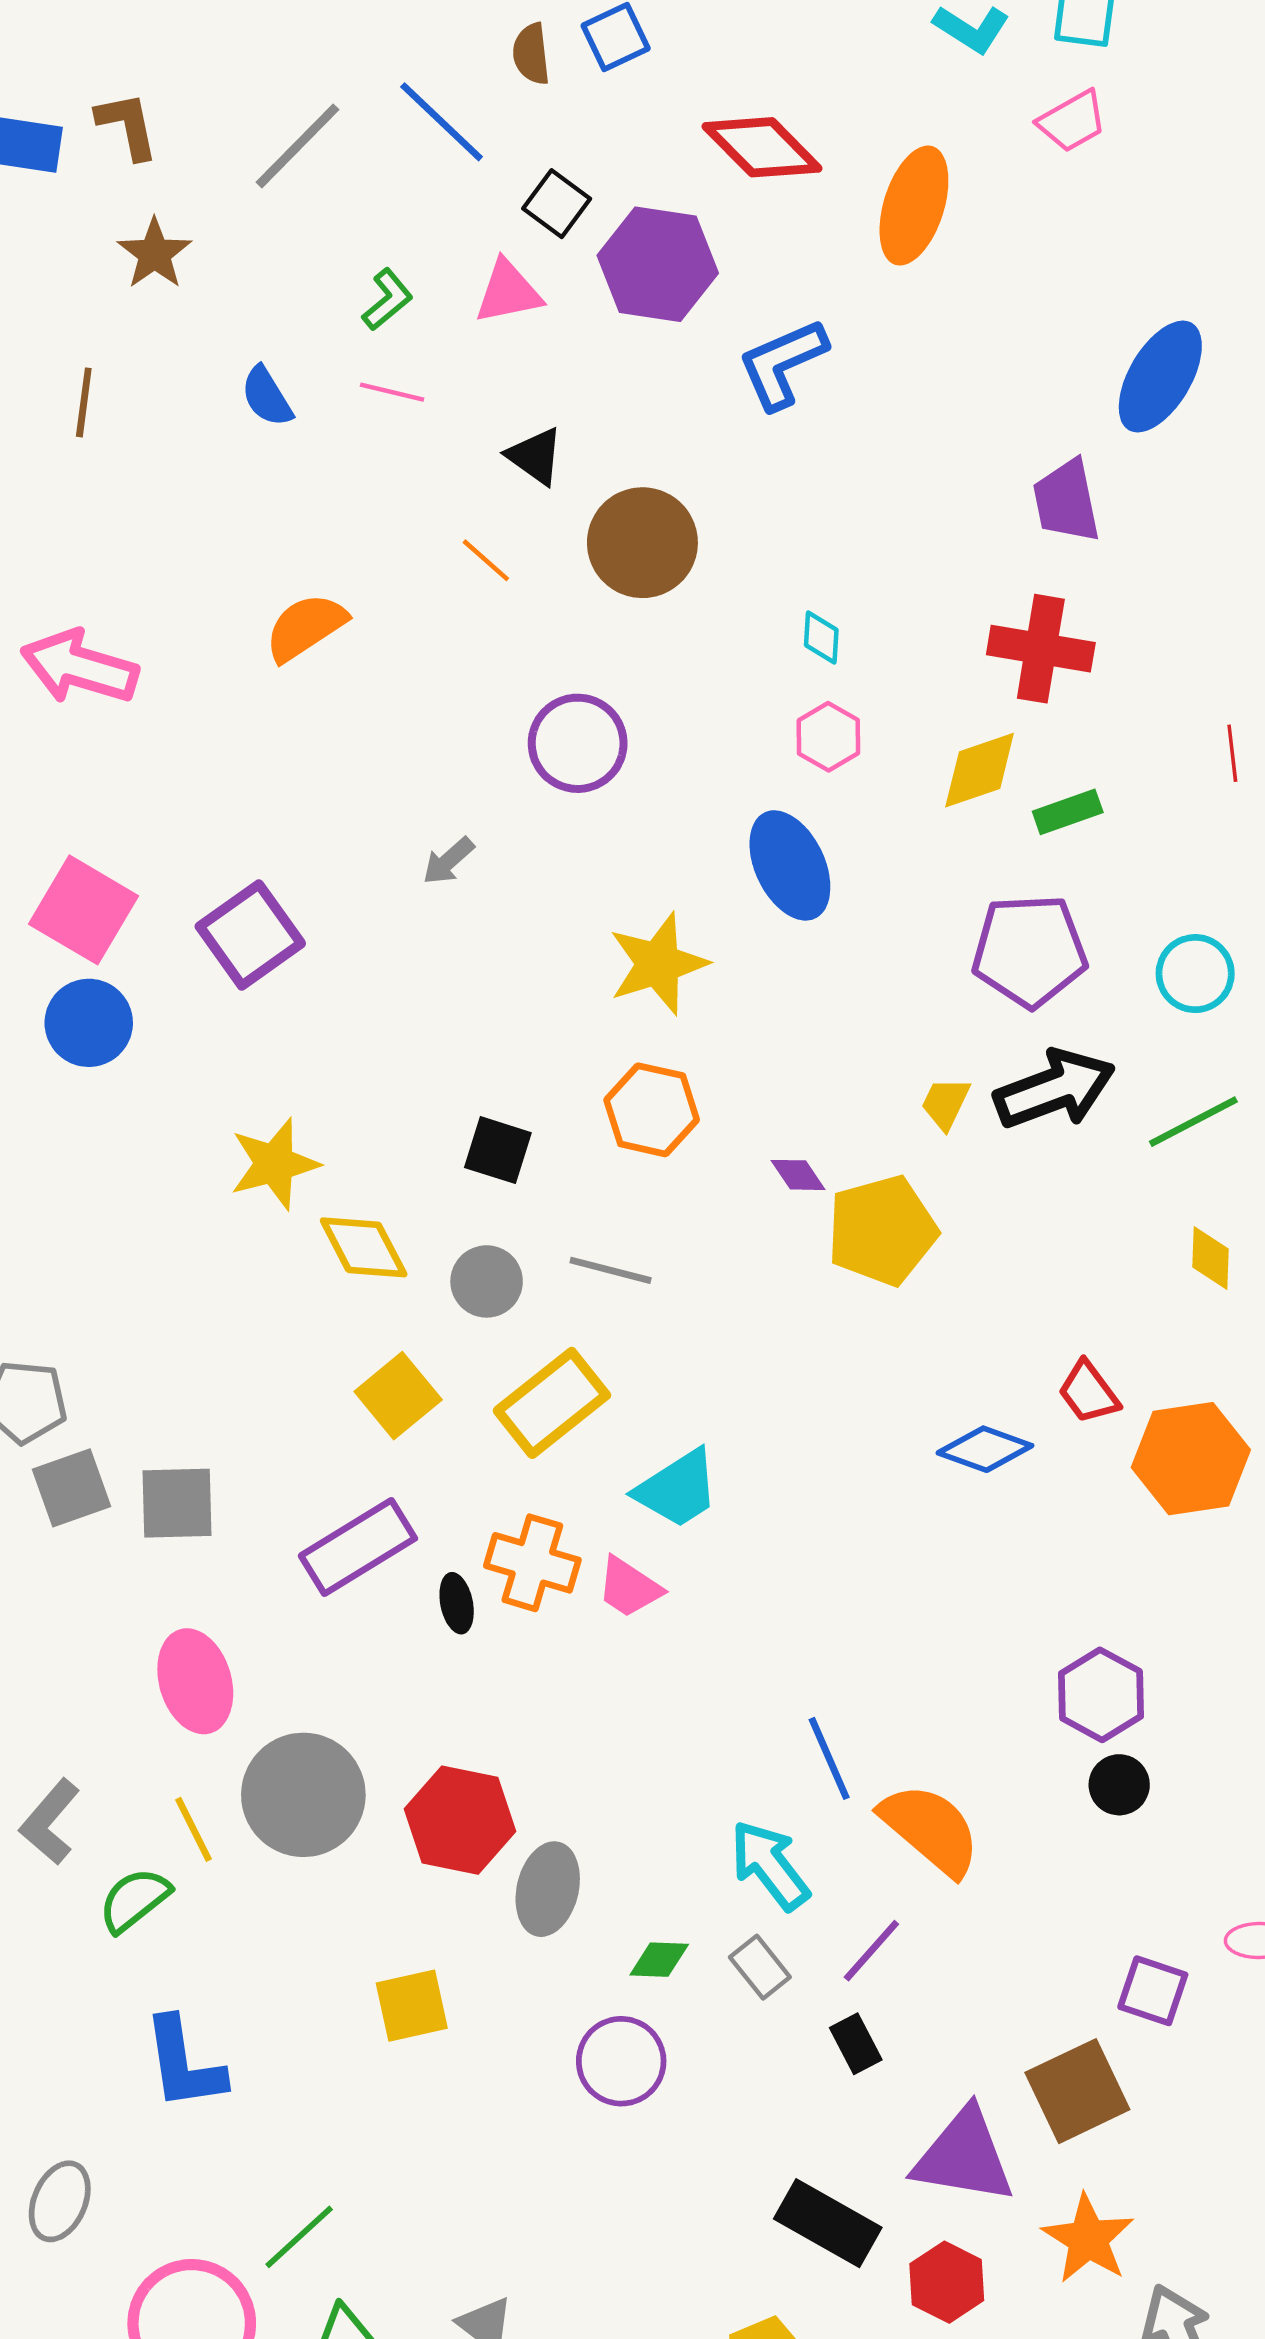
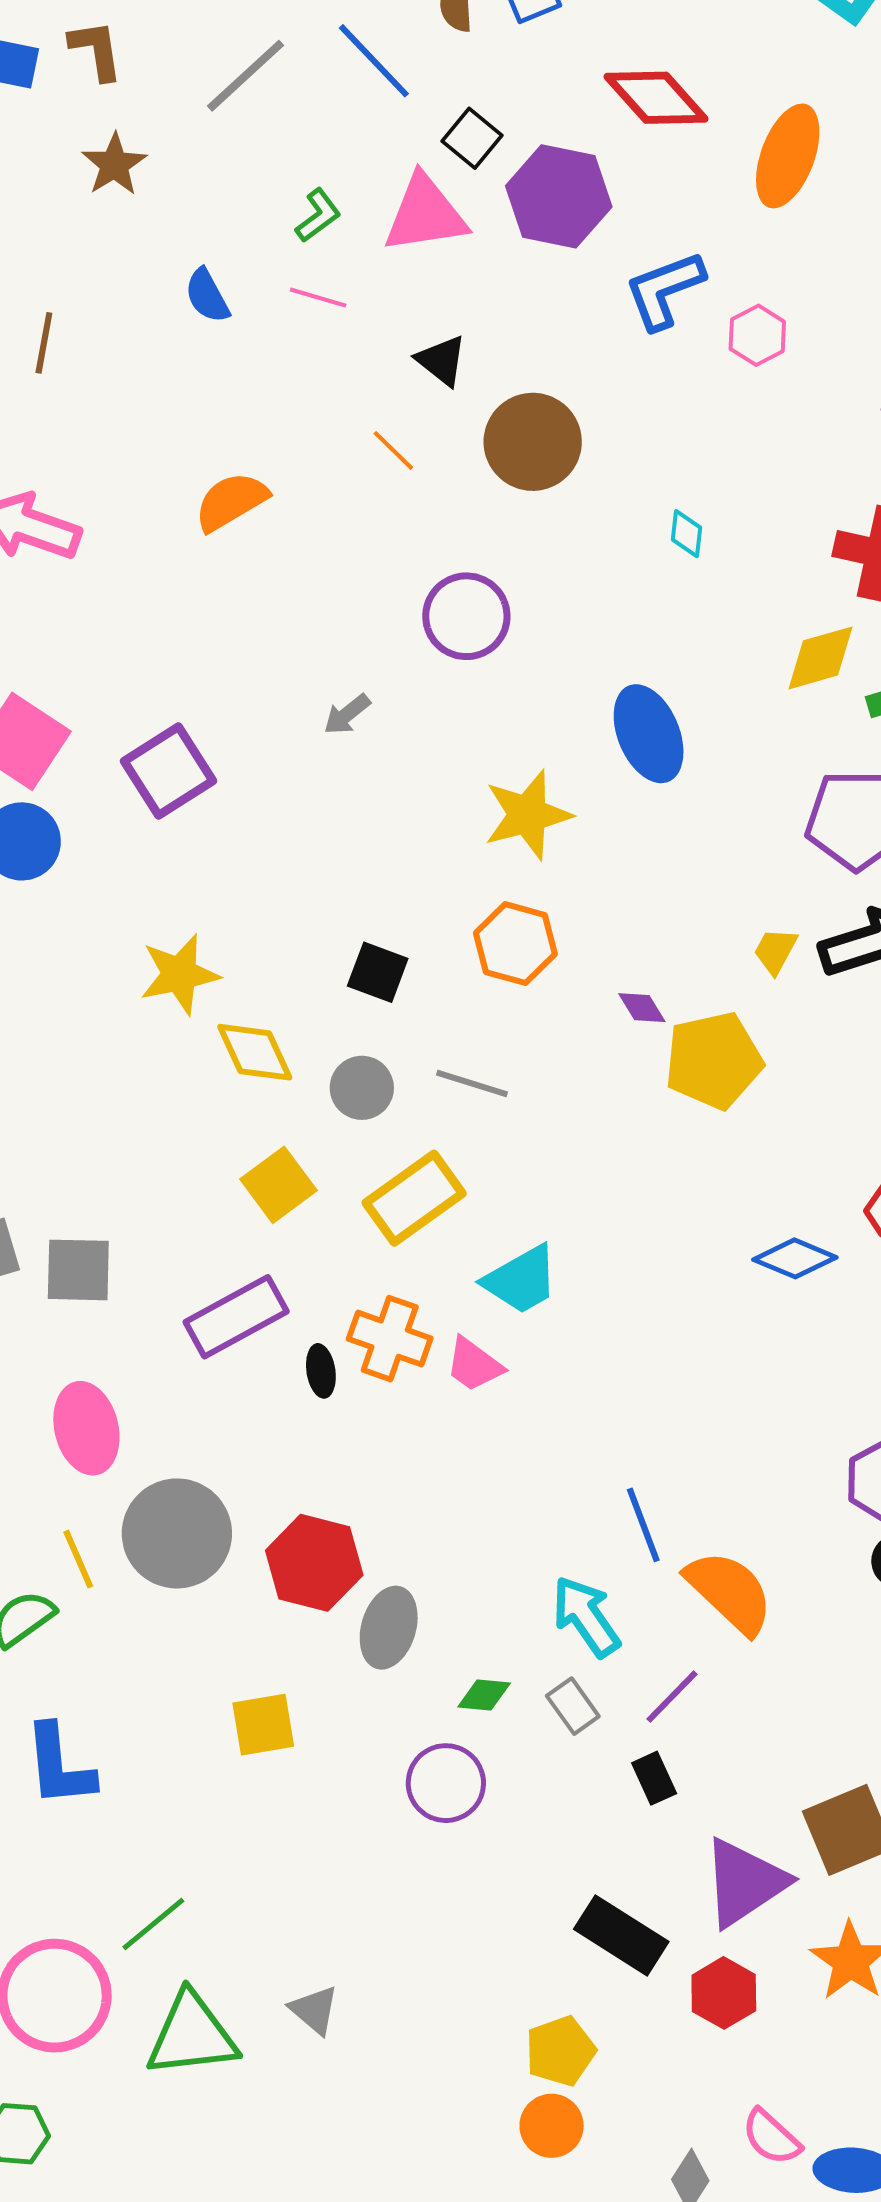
pink triangle: (508, 292) -> (425, 214), size x1.4
brown line: (84, 402) -> (44, 343), moved
pink hexagon: (828, 737) -> (757, 335), moved
purple triangle: (964, 2156) -> (745, 1882), turned -46

